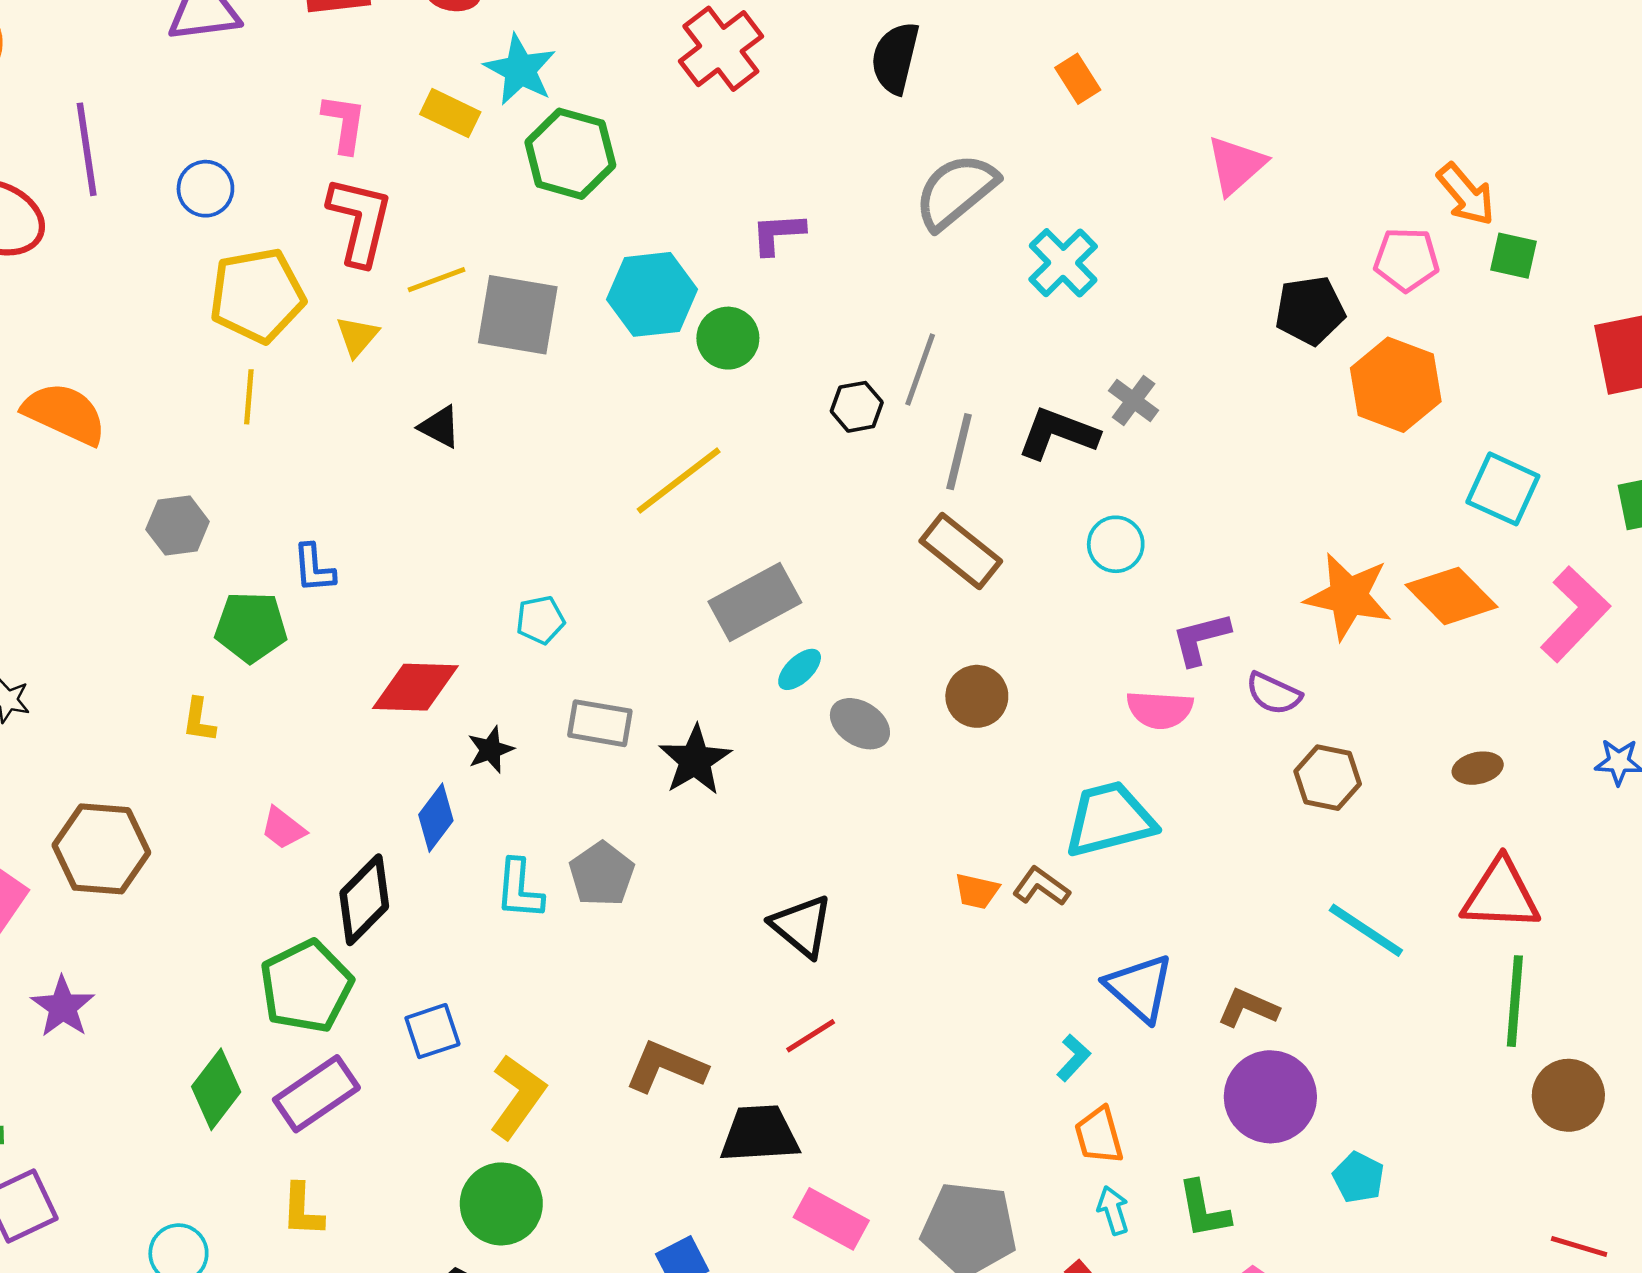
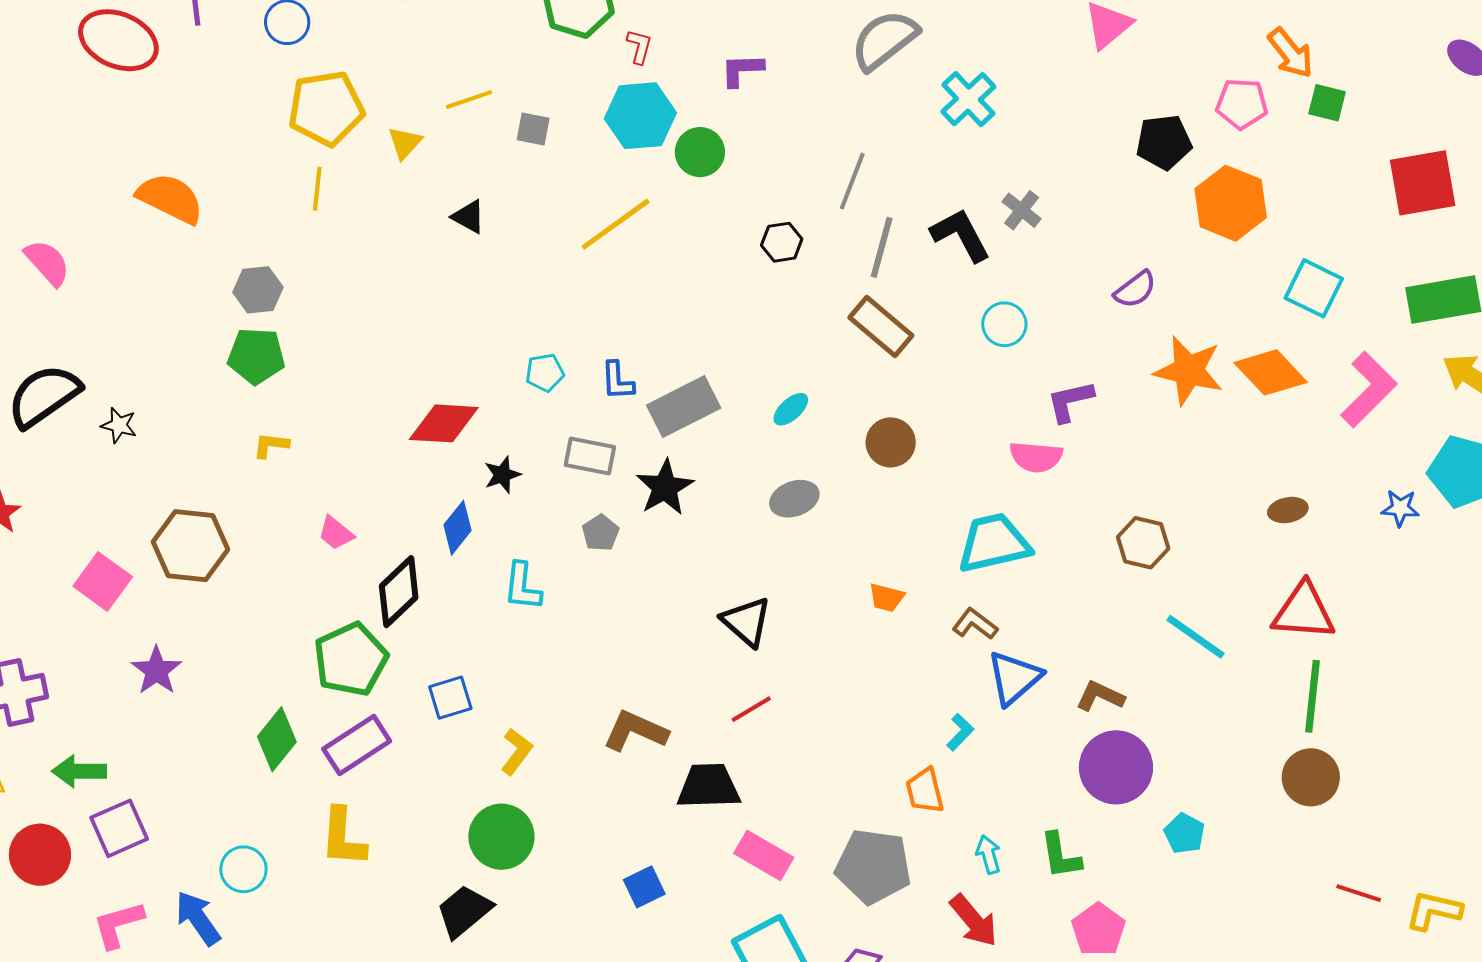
red L-shape: (360, 221) -> (639, 46), moved, size x0.5
gray square: (518, 315) -> (533, 129), size x0.5
black hexagon: (857, 407) -> (782, 242), moved
black L-shape: (1058, 434) -> (961, 235), turned 40
yellow line: (679, 480) -> (616, 224), moved
blue L-shape: (314, 568) -> (617, 381), moved
gray rectangle: (755, 602) -> (684, 407), moved
green pentagon: (251, 627) -> (256, 356), moved
cyan ellipse: (800, 669) -> (791, 409), moved
purple semicircle: (1274, 693) -> (1135, 290), moved, turned -63
yellow L-shape: (199, 720) -> (271, 445), turned 87
gray ellipse: (860, 724) -> (794, 499), moved, turned -54
brown hexagon: (1328, 778) -> (1143, 543), moved
gray pentagon: (602, 874) -> (600, 533), moved, size x0.7
brown L-shape: (1041, 887) -> (975, 624), moved
blue triangle: (1140, 988) -> (1014, 678), turned 36
brown circle: (1568, 1095) -> (1311, 777), moved
yellow L-shape: (517, 1097) -> (517, 751), size x0.7
orange trapezoid: (1099, 1136) -> (925, 791), moved
yellow L-shape: (302, 1210) -> (343, 837), size x1.4

